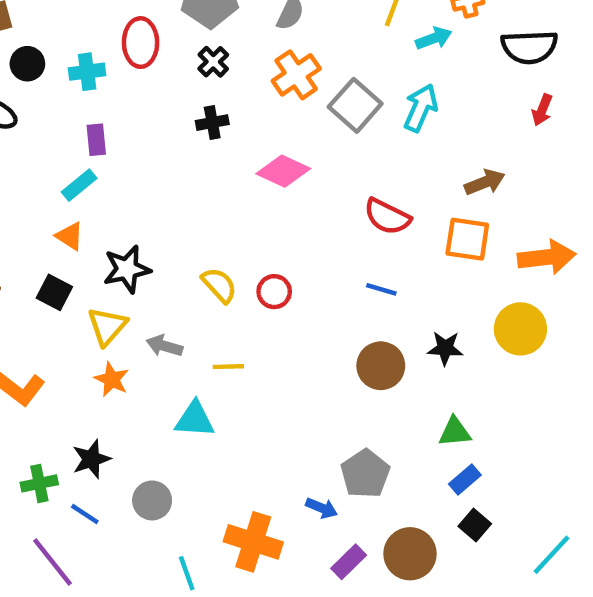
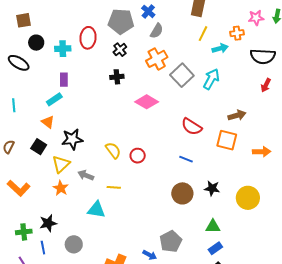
orange arrow: (547, 257) -> (262, 152), size x0.7
yellow circle: (520, 329) -> (248, 198), moved
blue line: (85, 514) -> (43, 248), turned 40

